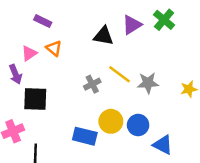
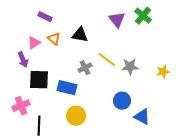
purple triangle: (132, 25) -> (117, 20), turned -36
black triangle: (103, 36) -> (80, 35), moved
yellow circle: (111, 121) -> (76, 116), moved
blue rectangle: (85, 136) -> (67, 88), moved

